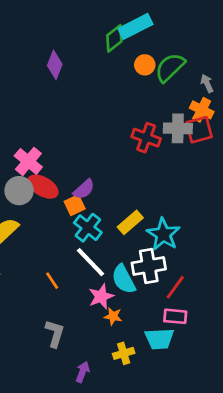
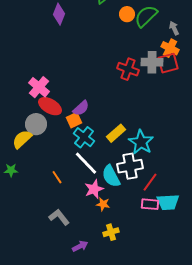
gray circle: (19, 191) -> (36, 124), moved
gray L-shape: (55, 334) -> (59, 217), turned -55
cyan trapezoid: (159, 339) -> (168, 202), moved
purple arrow: (83, 372) -> (80, 246), turned 42

